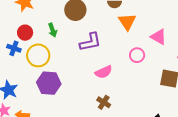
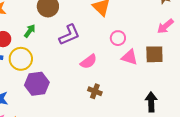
green arrow: (53, 30) -> (30, 31), turned -112
pink triangle: (159, 37) -> (130, 57), moved

